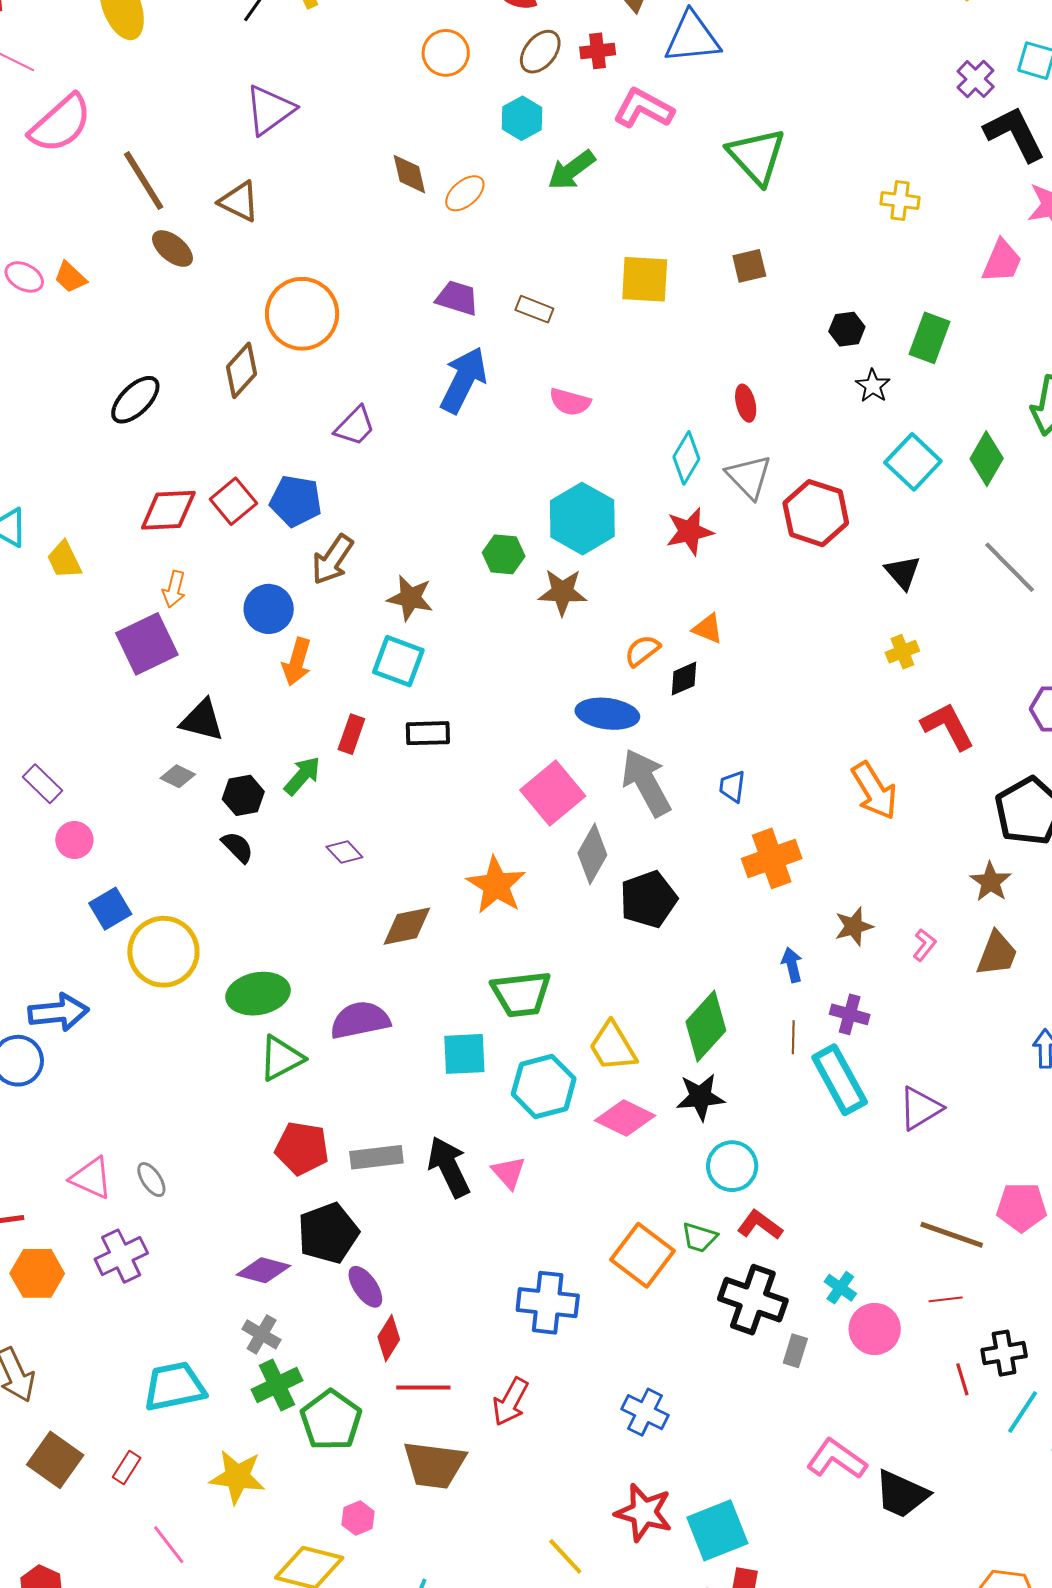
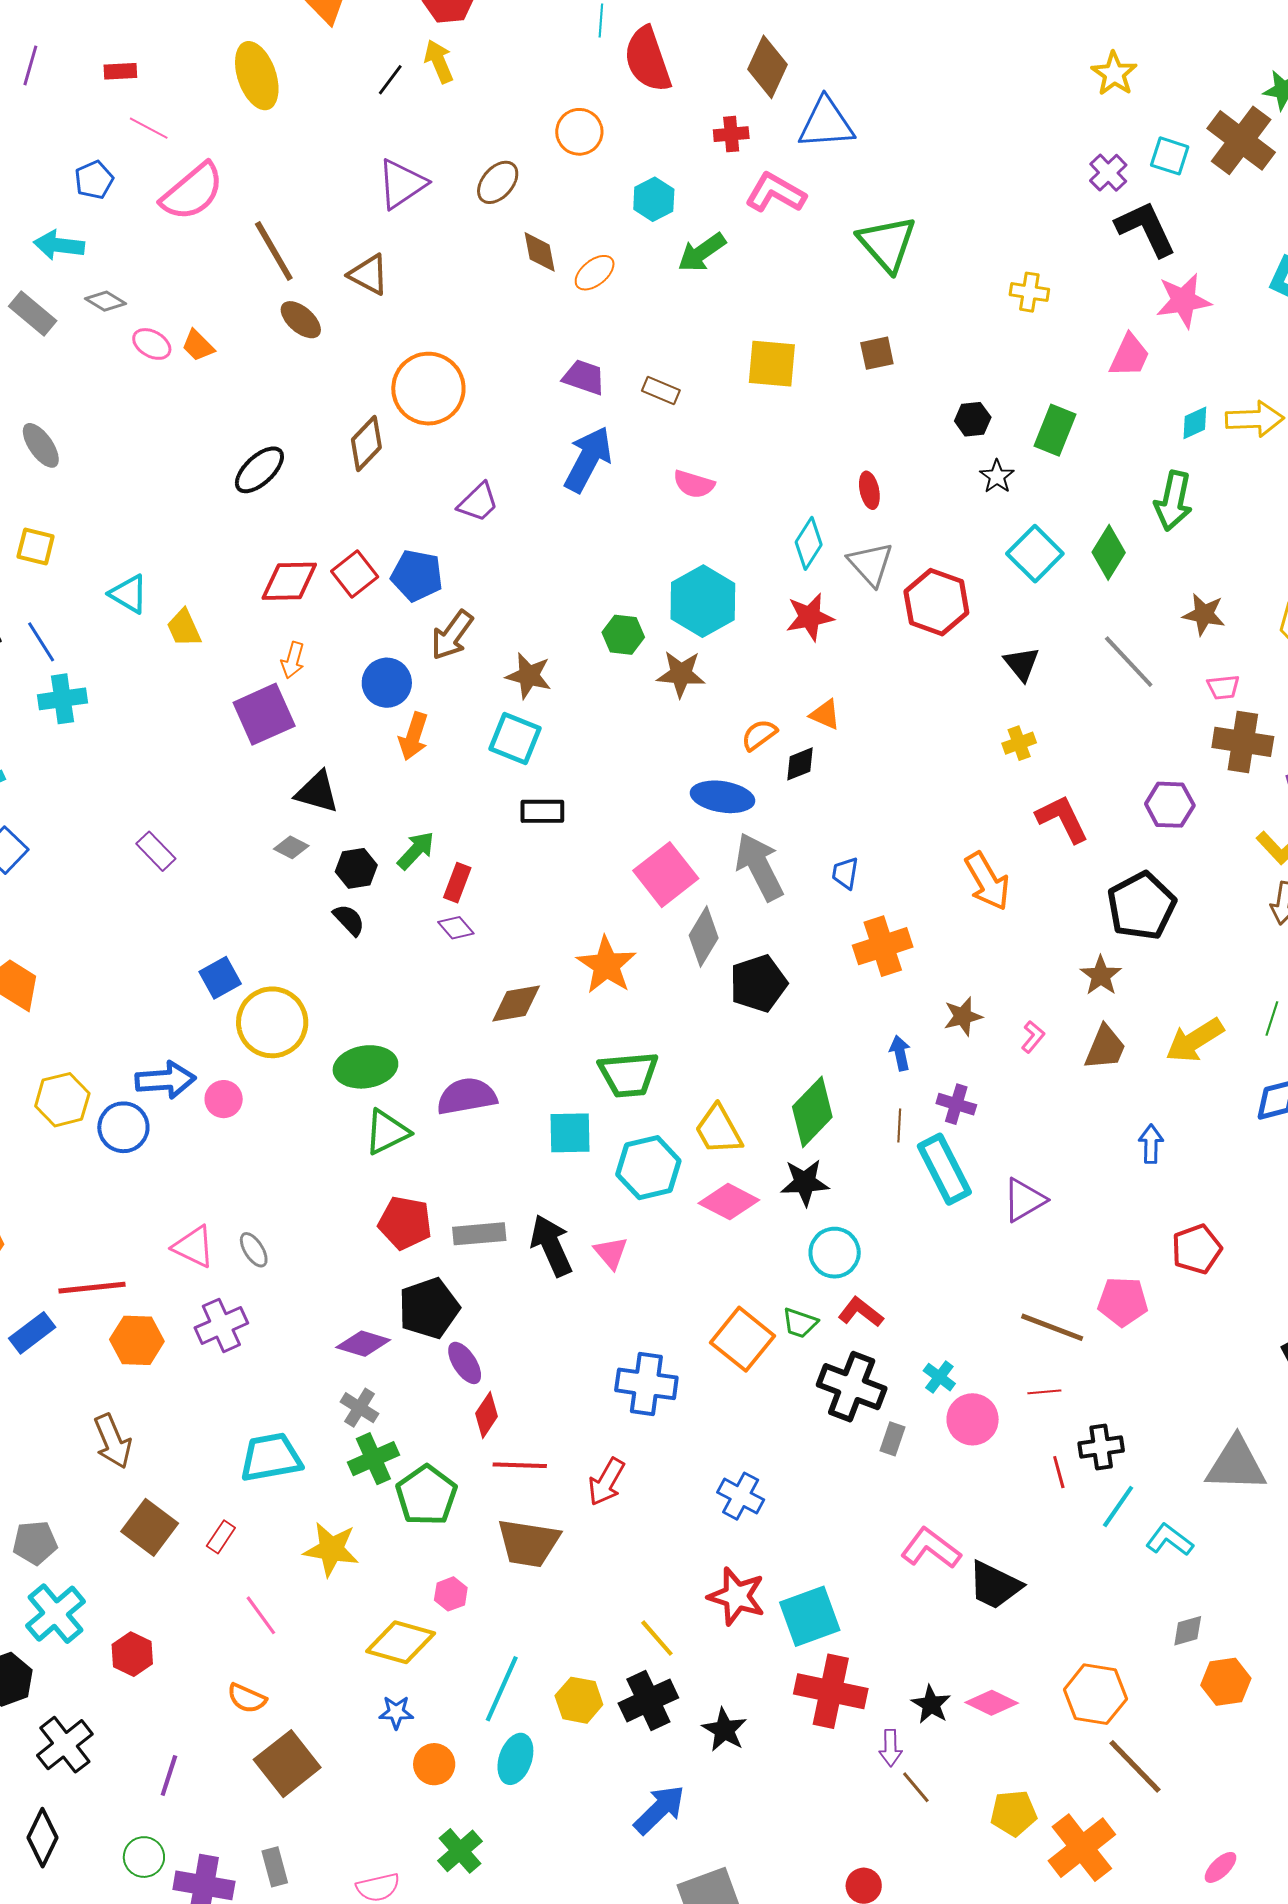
brown ellipse: (540, 52) -> (498, 182), moved
red rectangle: (351, 734) -> (457, 883), moved
pink circle: (74, 840) -> (224, 1099), moved

